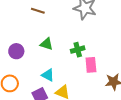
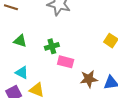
pink rectangle: (91, 65) -> (66, 62), turned -70

